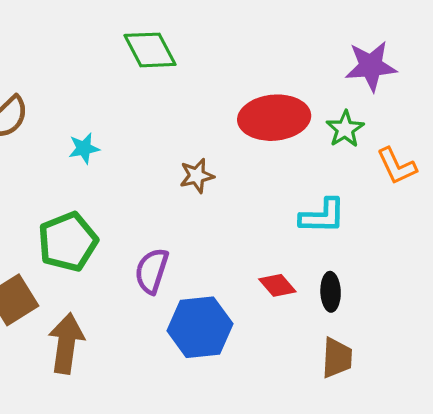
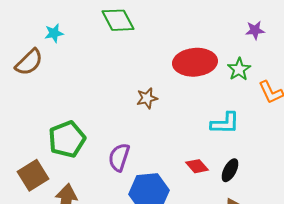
purple star: (371, 66) -> (255, 30), size x0.6
cyan star: (84, 148) -> (54, 33), moved
black ellipse: (331, 292) -> (230, 170), turned 30

